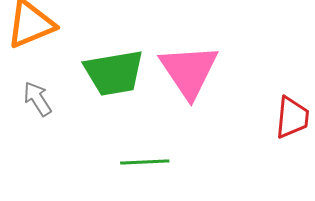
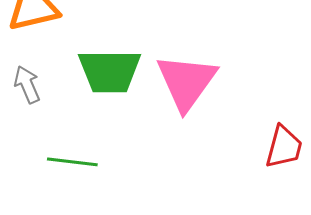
green line: (145, 162) -> (72, 162), moved

